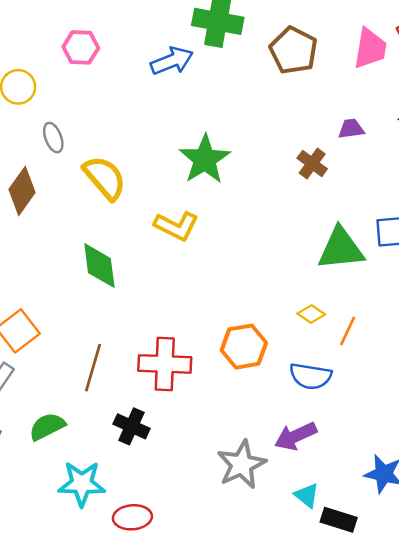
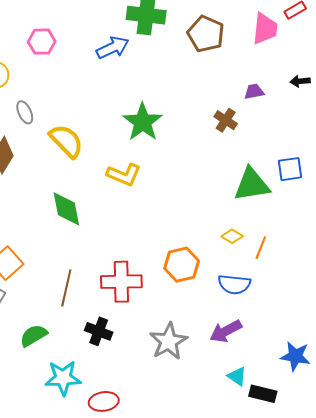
gray star: (242, 464) -> (169, 341), moved

